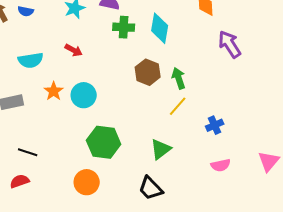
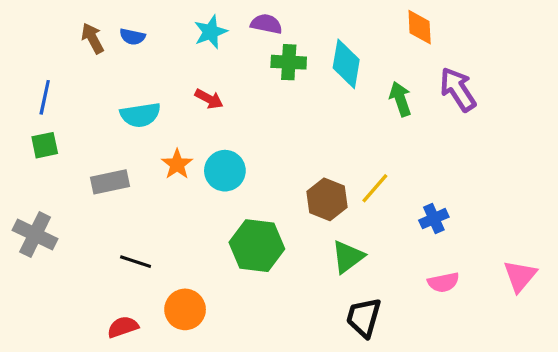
brown hexagon: (148, 72) -> (327, 199), moved
green arrow: (179, 78) -> (400, 99), moved
red semicircle: (20, 181) -> (123, 327), moved
orange circle: (87, 182) -> (185, 309), moved
black trapezoid: (151, 188) -> (364, 317), moved, turned 60

